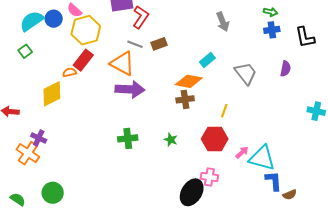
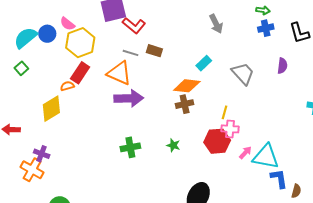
red L-shape: (141, 17) -> (134, 26), turned 100
brown rectangle: (159, 44) -> (154, 51), turned 42
pink cross: (209, 177) -> (230, 129), moved
brown semicircle: (290, 195) -> (296, 191), turned -48

